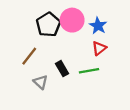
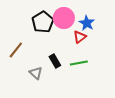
red triangle: (99, 48) -> (80, 37), moved
brown line: (29, 56) -> (16, 50), moved

